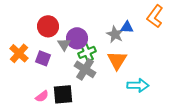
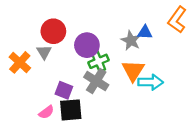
gray triangle: (64, 44) -> (44, 52), moved
purple square: (43, 58) -> (64, 90), moved
cyan arrow: (138, 85) -> (151, 82), moved

